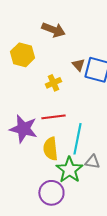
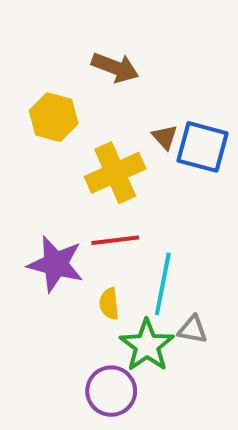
yellow cross: (53, 83) -> (115, 173), size x1.8
yellow semicircle: (50, 149) -> (109, 304), size x0.7

